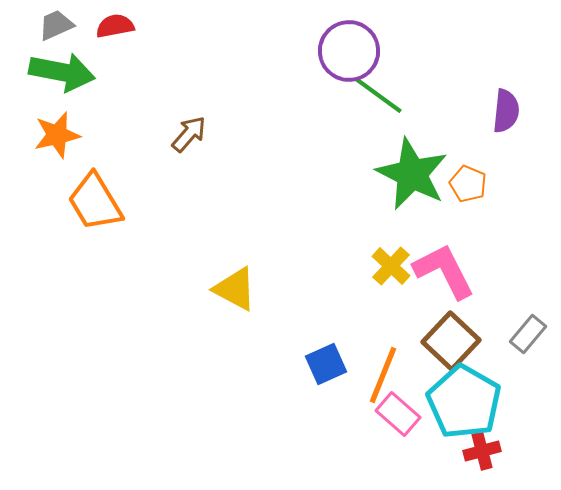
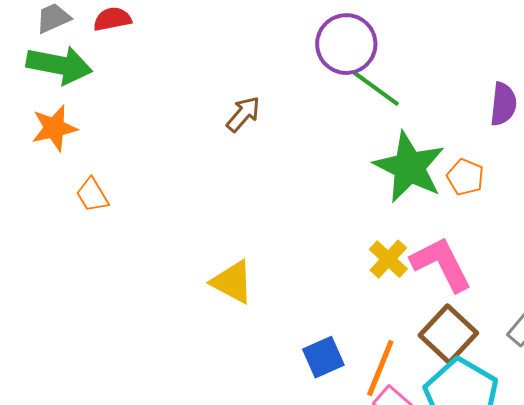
brown arrow: (189, 134) -> (243, 114), moved
orange trapezoid: (95, 202) -> (92, 195), size x0.6

